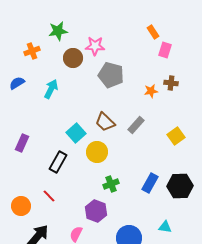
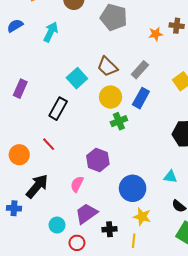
yellow circle: (97, 152) -> (111, 97), moved
blue rectangle: (150, 183) -> (141, 98), moved
green cross: (111, 184) -> (119, 121), moved

